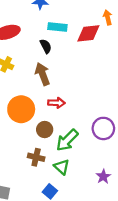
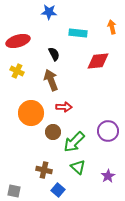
cyan rectangle: (57, 27) -> (78, 33), moved
red diamond: (88, 33) -> (98, 61), moved
brown cross: (36, 157) -> (44, 170), moved
green triangle: (62, 167) -> (78, 167), moved

